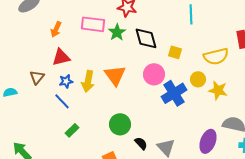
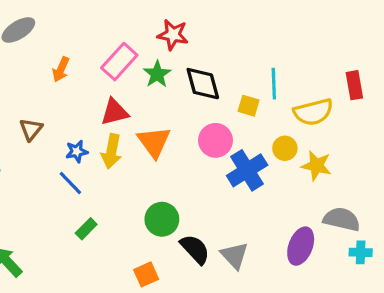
cyan line: (191, 14) -> (274, 84), moved
pink rectangle: (93, 24) -> (119, 62), turned -55
red triangle: (61, 57) -> (115, 112), moved
brown triangle: (37, 77) -> (31, 129), moved
black semicircle: (141, 143) -> (195, 249), size x1.5

